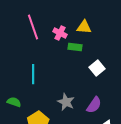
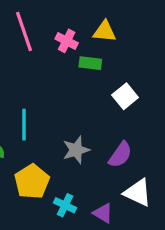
cyan line: (33, 74) -> (24, 125), moved
gray star: (66, 102) -> (76, 150), turned 30

